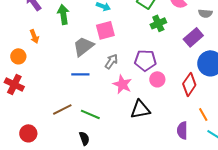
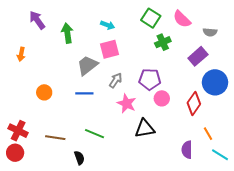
orange arrow: (34, 36) -> (21, 54), moved, turned 32
orange circle: (18, 56) -> (44, 92), moved
red cross: (14, 84) -> (18, 131), moved
brown line: (62, 109) -> (55, 138), moved, turned 36
red circle: (28, 133) -> (15, 153), moved
black semicircle: (84, 138) -> (79, 158), moved

